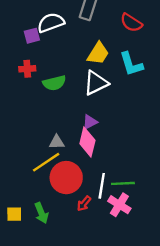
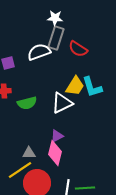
white semicircle: (51, 23) -> (39, 52), moved
red semicircle: (131, 23) -> (78, 49), moved
yellow trapezoid: (98, 53) -> (75, 86), moved

